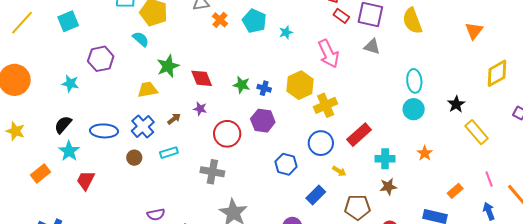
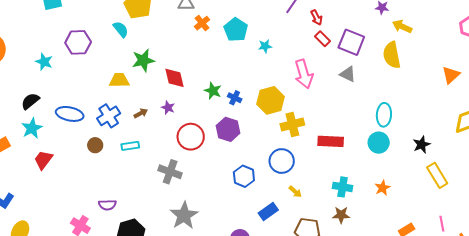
red rectangle: (359, 135) -> (331, 141), moved, turned 35

